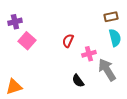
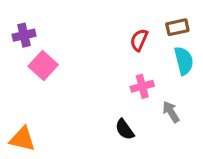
red semicircle: (68, 41) -> (139, 40), moved
gray arrow: (107, 70) -> (171, 112), size x0.6
orange triangle: (14, 87) -> (22, 139), turned 30

